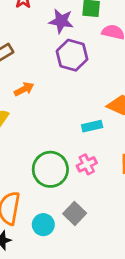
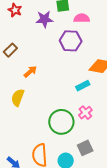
purple hexagon: (72, 55) -> (71, 41), moved
gray square: (75, 213) -> (85, 148), turned 35

